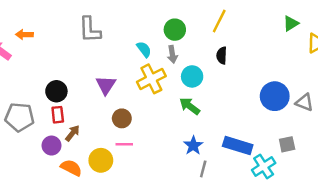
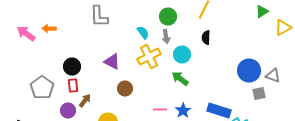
orange arrow: (24, 35) -> (49, 28), moved
purple triangle: (106, 85) -> (112, 62), turned -36
gray pentagon: (19, 117) -> (42, 88), turned 30
pink line: (124, 144) -> (160, 110), moved
gray square: (287, 144) -> (259, 94), moved

